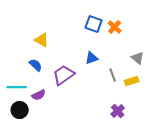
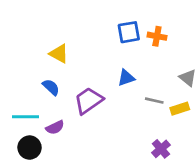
blue square: (94, 24) -> (129, 32), turned -30
orange cross: (115, 27) -> (157, 36), turned -32
gray line: (113, 75) -> (154, 101), turned -56

